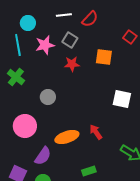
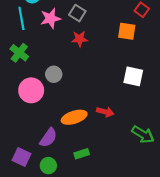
orange square: (104, 57) -> (127, 31), moved
pink circle: (25, 126) -> (31, 90), moved
red arrow: (96, 132) -> (105, 112), turned 140
green rectangle: (89, 171) -> (82, 154), moved

